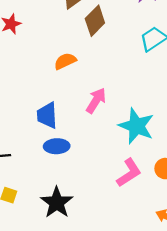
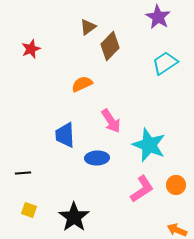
pink arrow: (96, 100) -> (111, 121), turned 115
blue ellipse: (57, 146) -> (97, 158), moved

